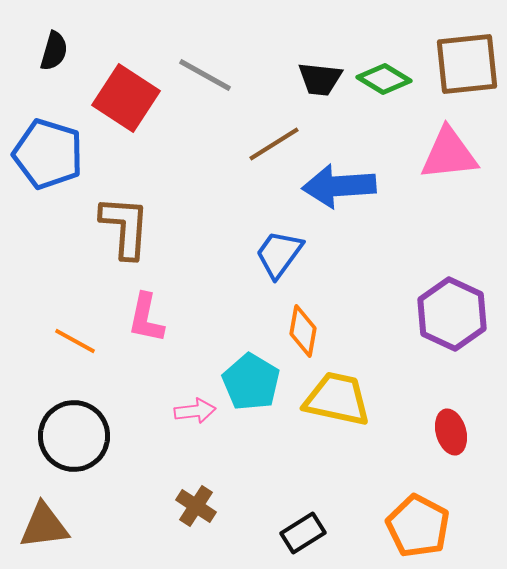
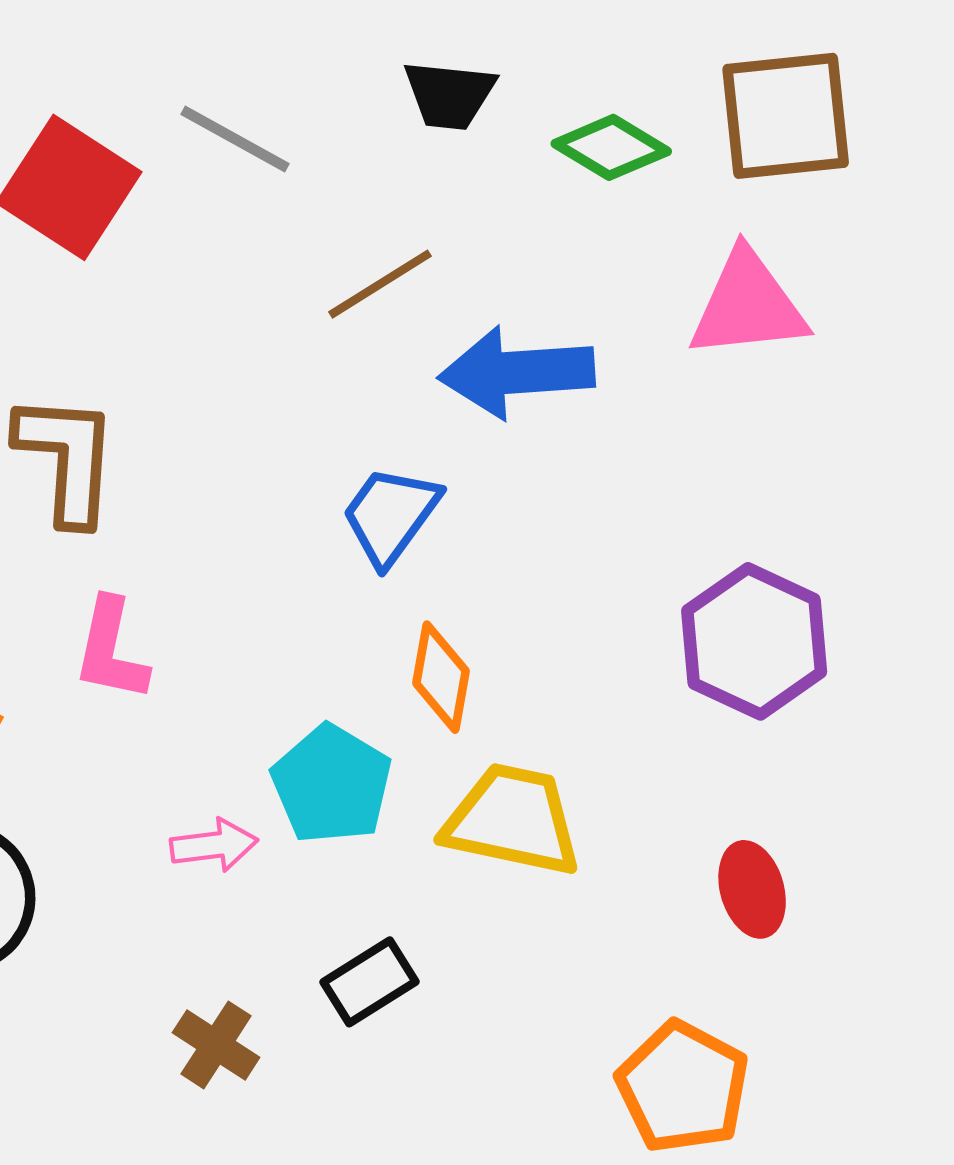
black trapezoid: (320, 79) -> (449, 95), moved
black rectangle: (303, 533) -> (370, 982), moved

